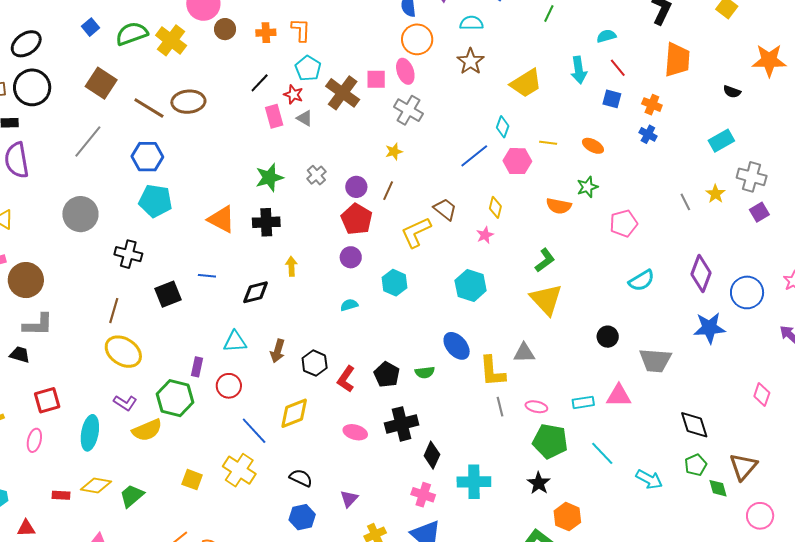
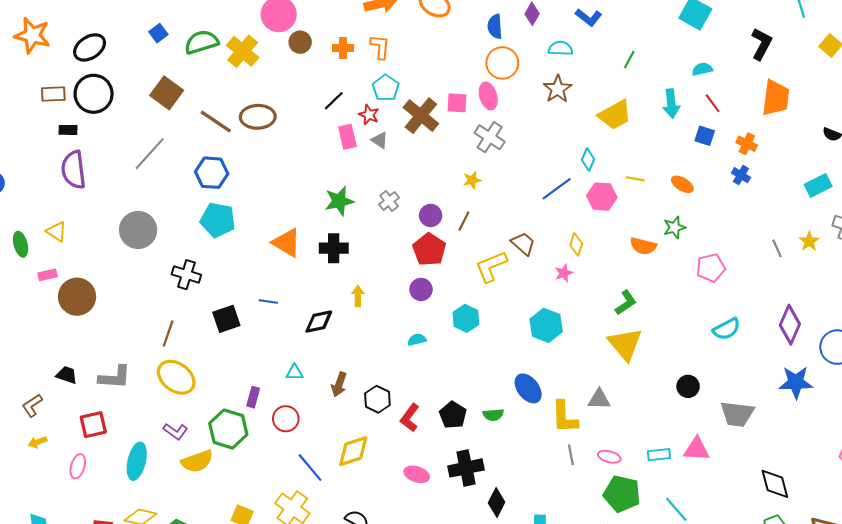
green line: (549, 14) -> (629, 60), moved
gray L-shape: (38, 325) -> (115, 377), moved
cyan triangle: (235, 342) -> (295, 372), size x0.7

